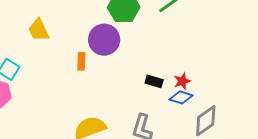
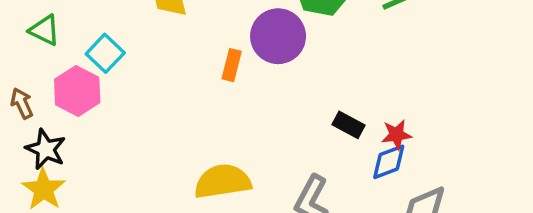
blue diamond: (181, 97) -> (389, 162), turned -50

